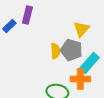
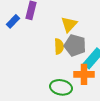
yellow triangle: (81, 29) -> (69, 24), moved

